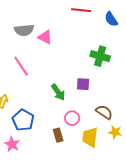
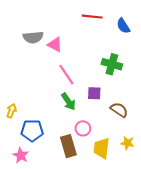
pink line: (21, 66) -> (66, 75), moved
brown semicircle: (104, 112) -> (119, 110), moved
blue pentagon: (23, 120) -> (32, 131), turned -30
brown rectangle: (58, 135) -> (68, 146), size x1.5

